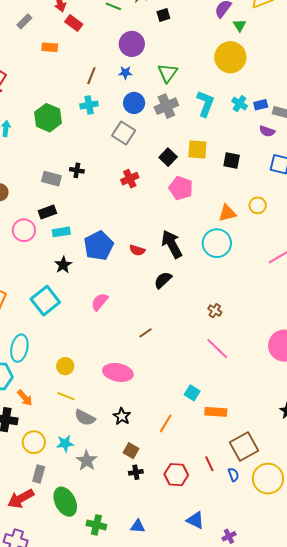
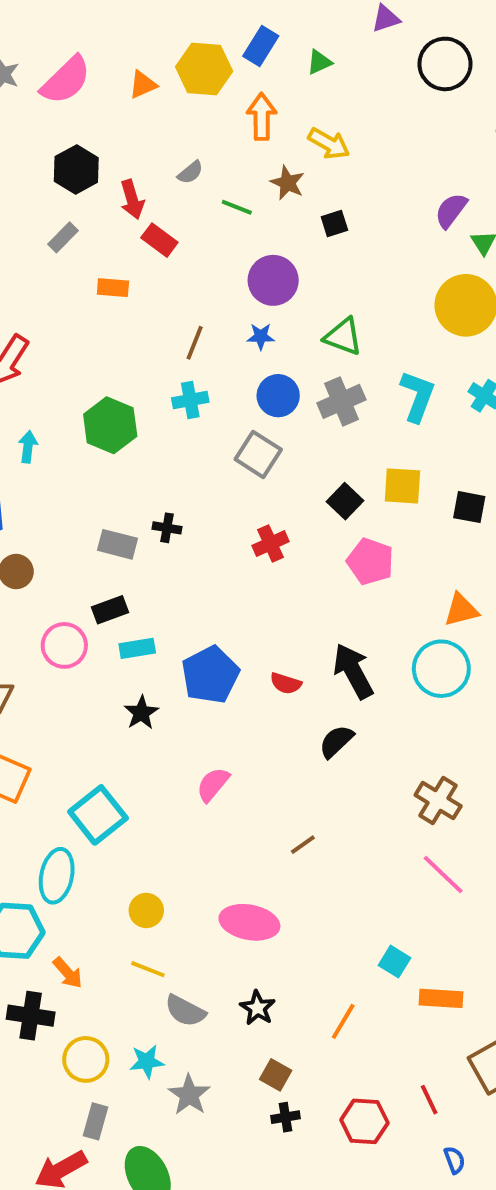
green triangle: (168, 73) -> (343, 337), turned -45
cyan square: (45, 301) -> (98, 815), moved
brown cross: (215, 311) -> (438, 800), size x1.6
blue semicircle: (233, 475) -> (454, 1160), moved

